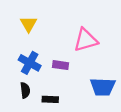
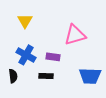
black semicircle: (25, 90) -> (13, 76), moved
black rectangle: (50, 99) -> (46, 76), moved

